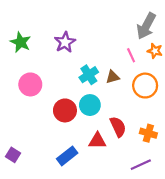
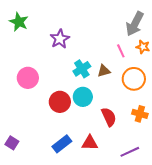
green star: (21, 42) -> (19, 22), moved
orange cross: (148, 133) -> (140, 114), moved
red triangle: (97, 141) -> (90, 143), moved

